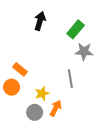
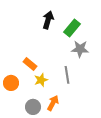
black arrow: (40, 21) -> (48, 20), moved
orange rectangle: (20, 69) -> (30, 64), moved
yellow star: (42, 93) -> (41, 80), moved

